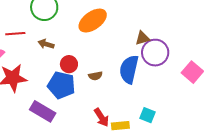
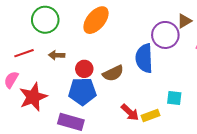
brown triangle: (142, 38) -> (184, 21), moved
brown semicircle: (95, 76) -> (113, 73), size x1.5

